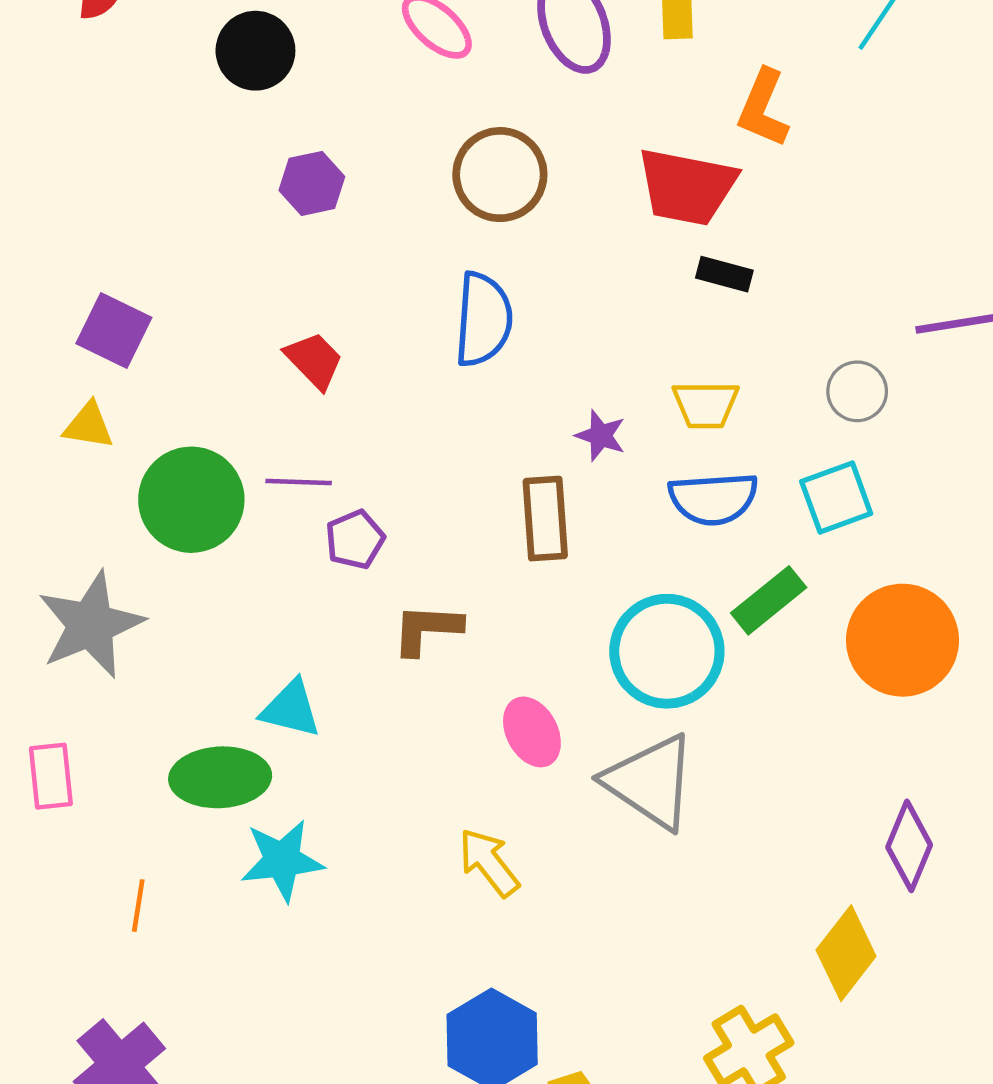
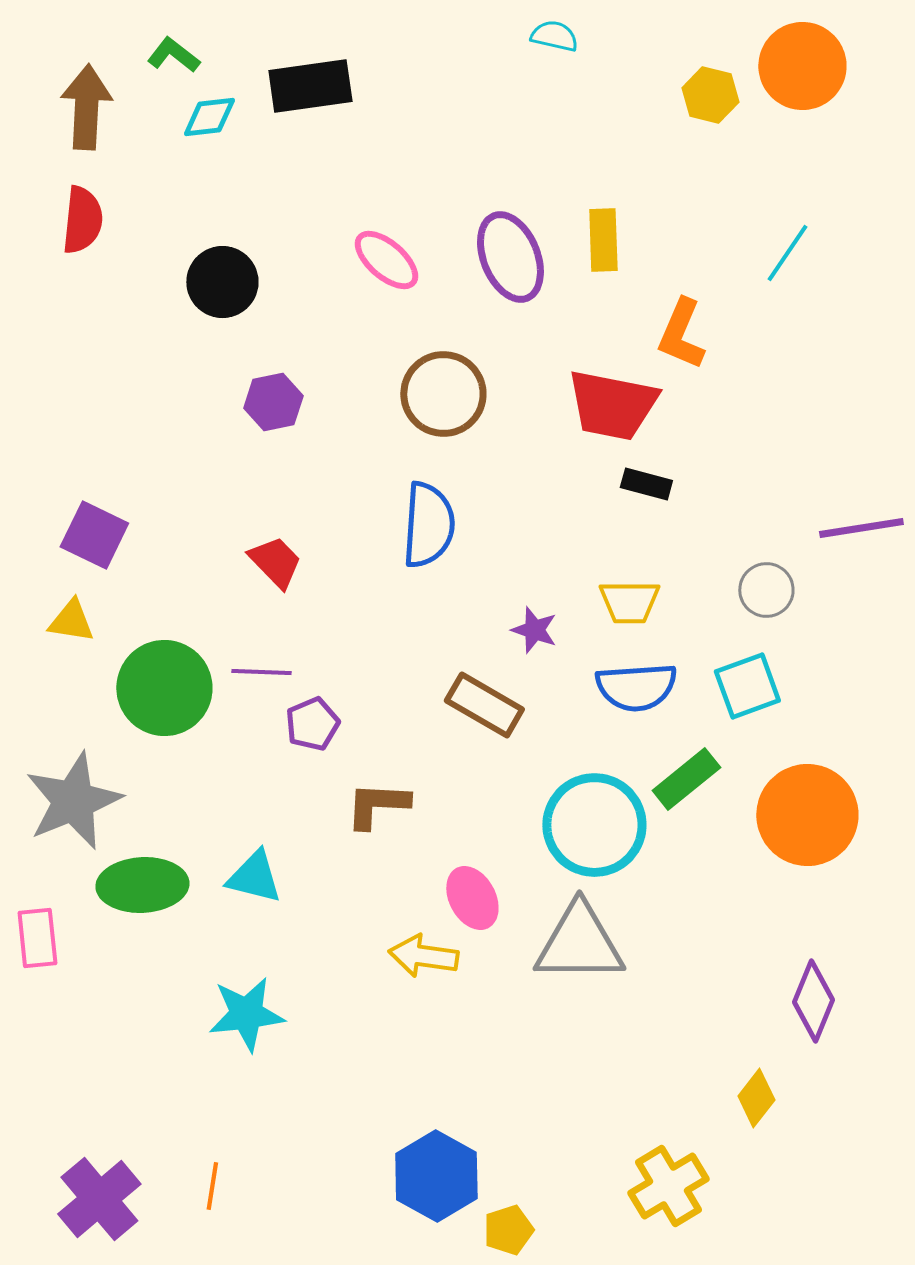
brown rectangle: (545, 519) -> (484, 705), turned -56
green ellipse: (220, 777) -> (142, 885), moved
gray triangle: (650, 782) -> (579, 943), turned -34
yellow arrow: (489, 862) -> (423, 956), moved, turned -44
orange line: (138, 906) -> (212, 1186), moved
yellow diamond: (846, 953) -> (756, 1098), size x0.7

